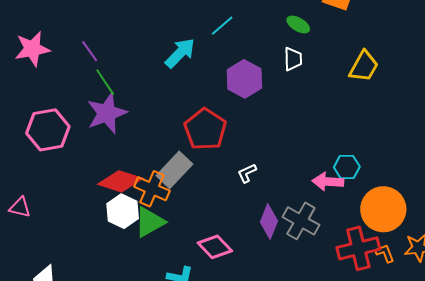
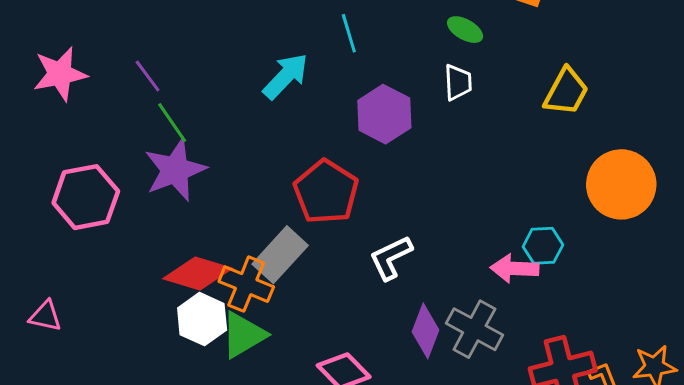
cyan line: (222, 26) -> (349, 33), turned -65
white L-shape: (247, 173) -> (391, 258), size x1.5
orange circle: (383, 209) -> (621, 184), moved

